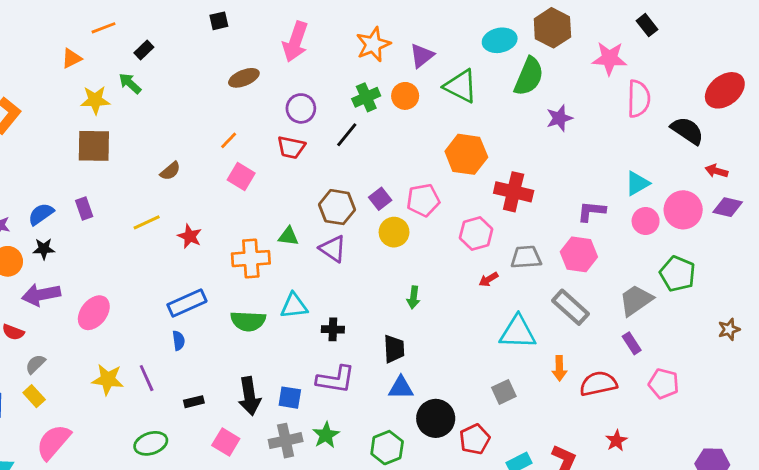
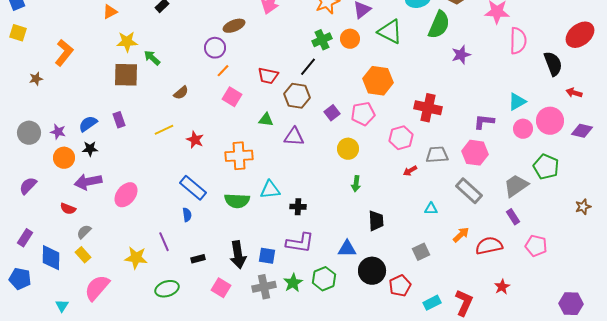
green arrow: (130, 83) -> (152, 58), moved
purple circle: (301, 108) -> (215, 48), moved
black semicircle: (687, 131) -> (553, 64), turned 35
orange hexagon: (466, 154) -> (378, 81), moved
brown hexagon: (337, 207) -> (297, 96), moved
purple diamond: (728, 207) -> (582, 131), moved
yellow circle: (394, 232) -> (348, 149), moved
green triangle: (288, 236) -> (266, 120), moved
purple triangle: (333, 249) -> (294, 137), moved, turned -30
blue rectangle: (187, 303) -> (193, 188), turned 64
cyan triangle: (518, 332) -> (431, 209), size x0.5
black trapezoid: (394, 349) -> (376, 221), moved
orange arrow: (559, 368) -> (461, 235), turned -132
yellow star: (108, 379) -> (136, 258), moved
green hexagon: (387, 448) -> (324, 279), moved

